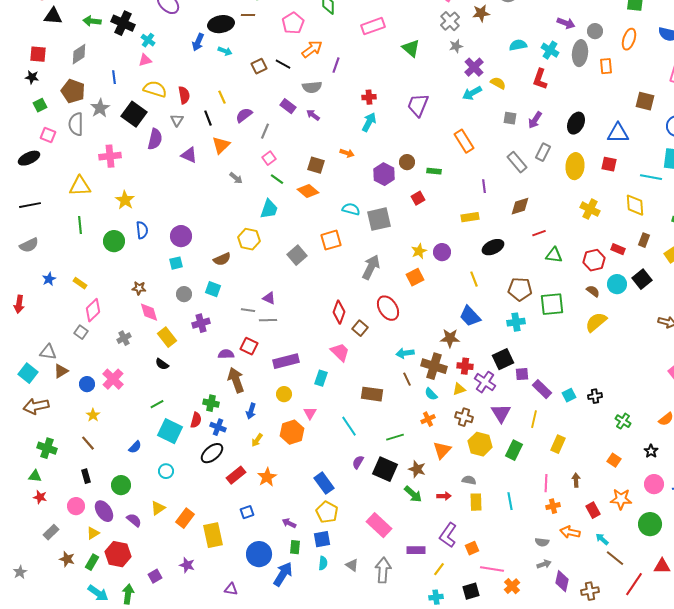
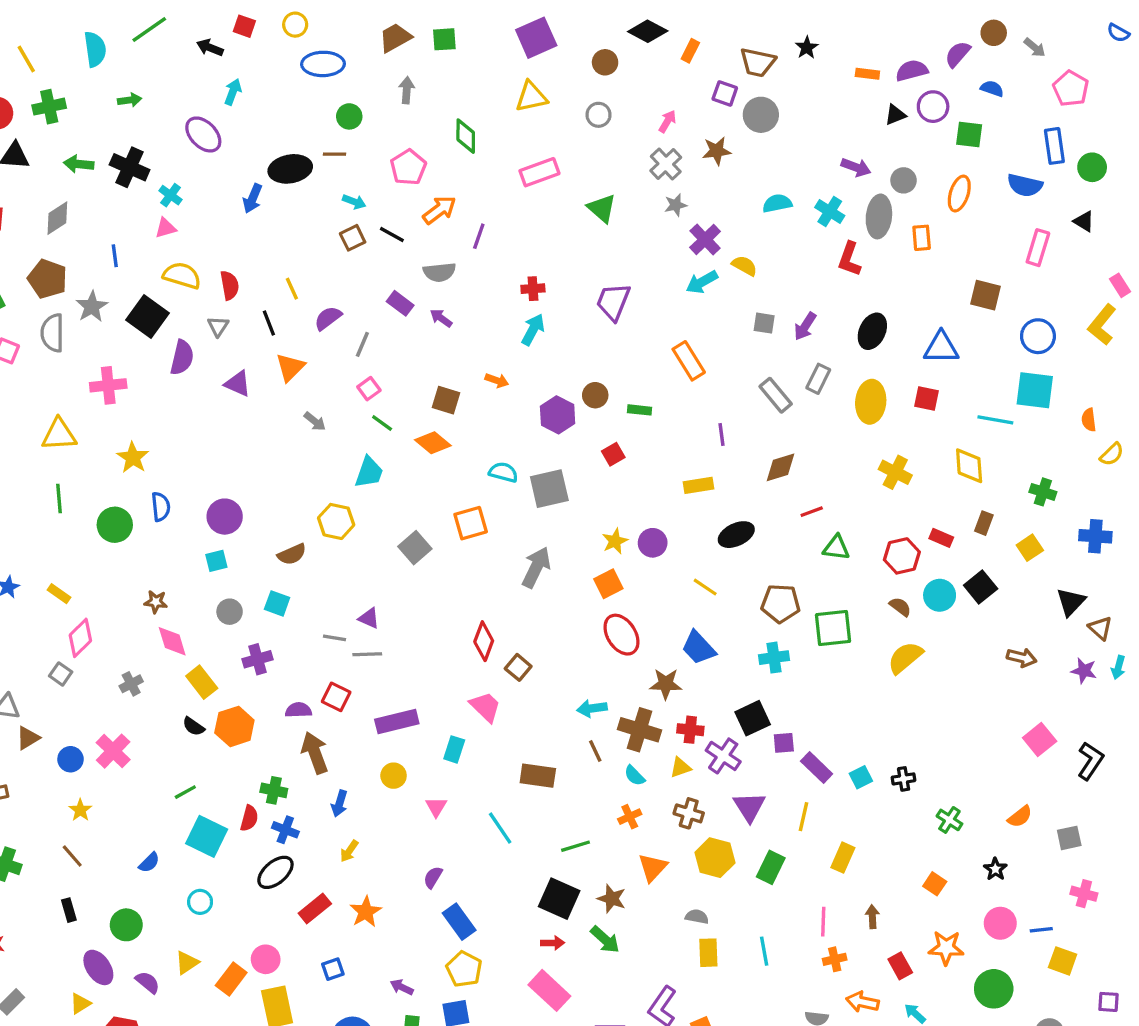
cyan arrow: (225, 51) -> (354, 202), moved
red L-shape: (540, 79) -> (849, 259), moved
yellow line: (474, 279) -> (705, 587), turned -35
red ellipse: (388, 308) -> (621, 635), moved
orange hexagon: (292, 432) -> (234, 726), moved
purple semicircle: (358, 462) -> (433, 877), moved
red arrow: (444, 496) -> (553, 943), moved
pink circle: (76, 506) -> (266, 959), moved

